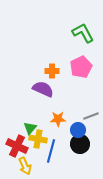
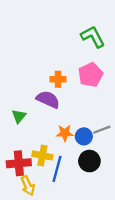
green triangle: (30, 128) -> (19, 116), moved
blue circle: (78, 130) -> (84, 136), moved
red cross: (17, 146) -> (19, 163), turned -30

